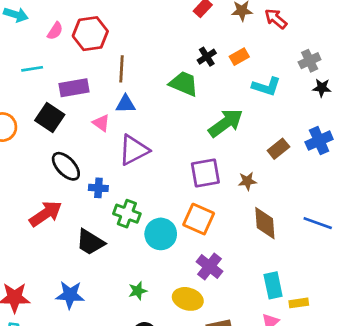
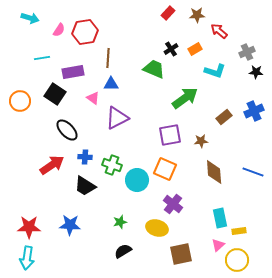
red arrow: (276, 19) -> (219, 31), moved
blue cross: (98, 188) -> (85, 157), moved

